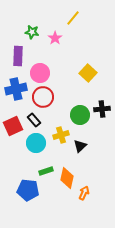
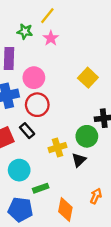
yellow line: (73, 18) -> (47, 16), moved
green circle: (80, 115) -> (87, 136), moved
cyan circle: (36, 143) -> (19, 170), moved
orange diamond: (67, 178) -> (65, 210), moved
orange arrow: (84, 193) -> (96, 196), moved

